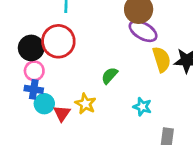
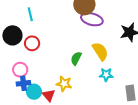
red circle: (58, 41) -> (32, 43), size x0.6
black circle: (31, 48) -> (12, 35), moved
yellow semicircle: (162, 59) -> (100, 51), moved

